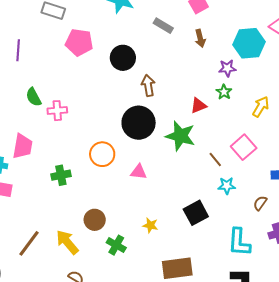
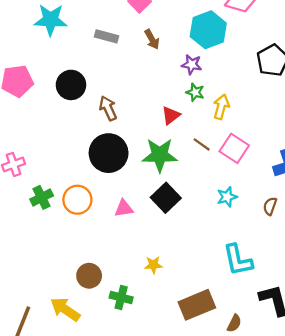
purple star: (227, 68) -> (192, 65), turned 30
yellow arrow: (261, 107) -> (221, 107), moved
brown line: (215, 159) -> (202, 144), moved
green cross: (61, 175) -> (42, 197), moved
black square: (196, 213) -> (166, 198), moved
cyan L-shape: (239, 242) -> (238, 260), moved

